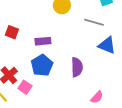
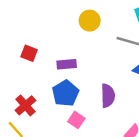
pink square: (25, 87) -> (76, 120), moved

